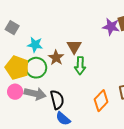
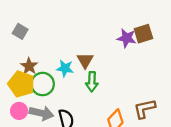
gray square: (12, 28) -> (20, 31), moved
cyan star: (35, 45) -> (65, 68), moved
brown star: (56, 58) -> (29, 66), moved

